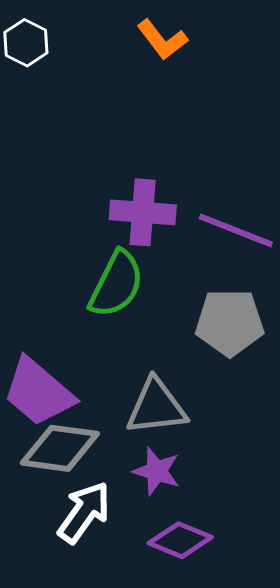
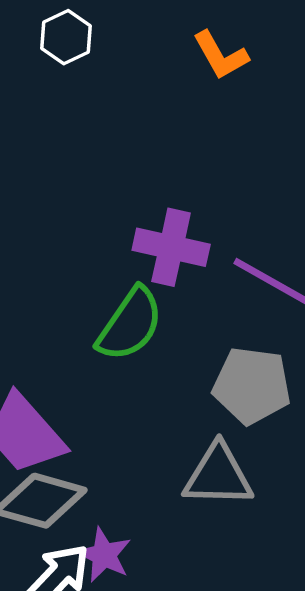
gray triangle: (156, 407) -> (218, 475), moved
purple star: (157, 471) -> (104, 555), moved

